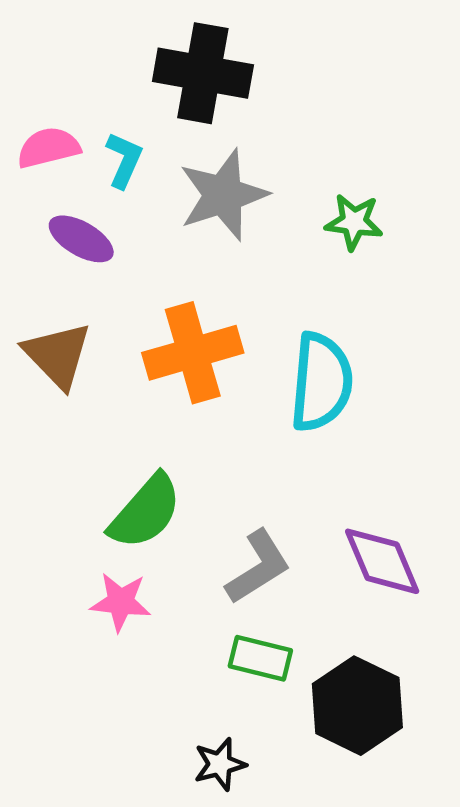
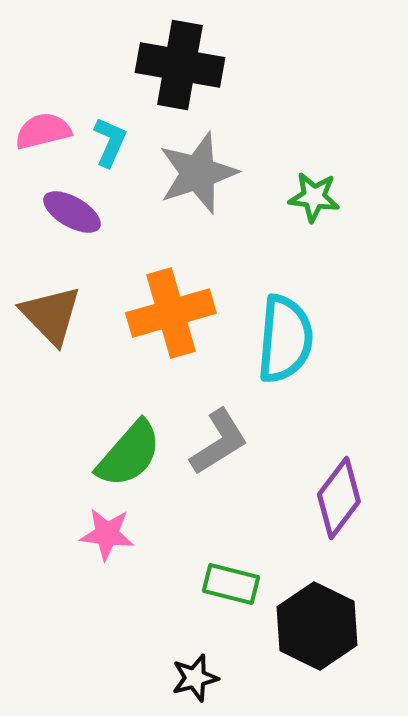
purple diamond: (382, 561) -> (339, 498), turned 60
gray L-shape: (258, 567) -> (219, 442), moved

